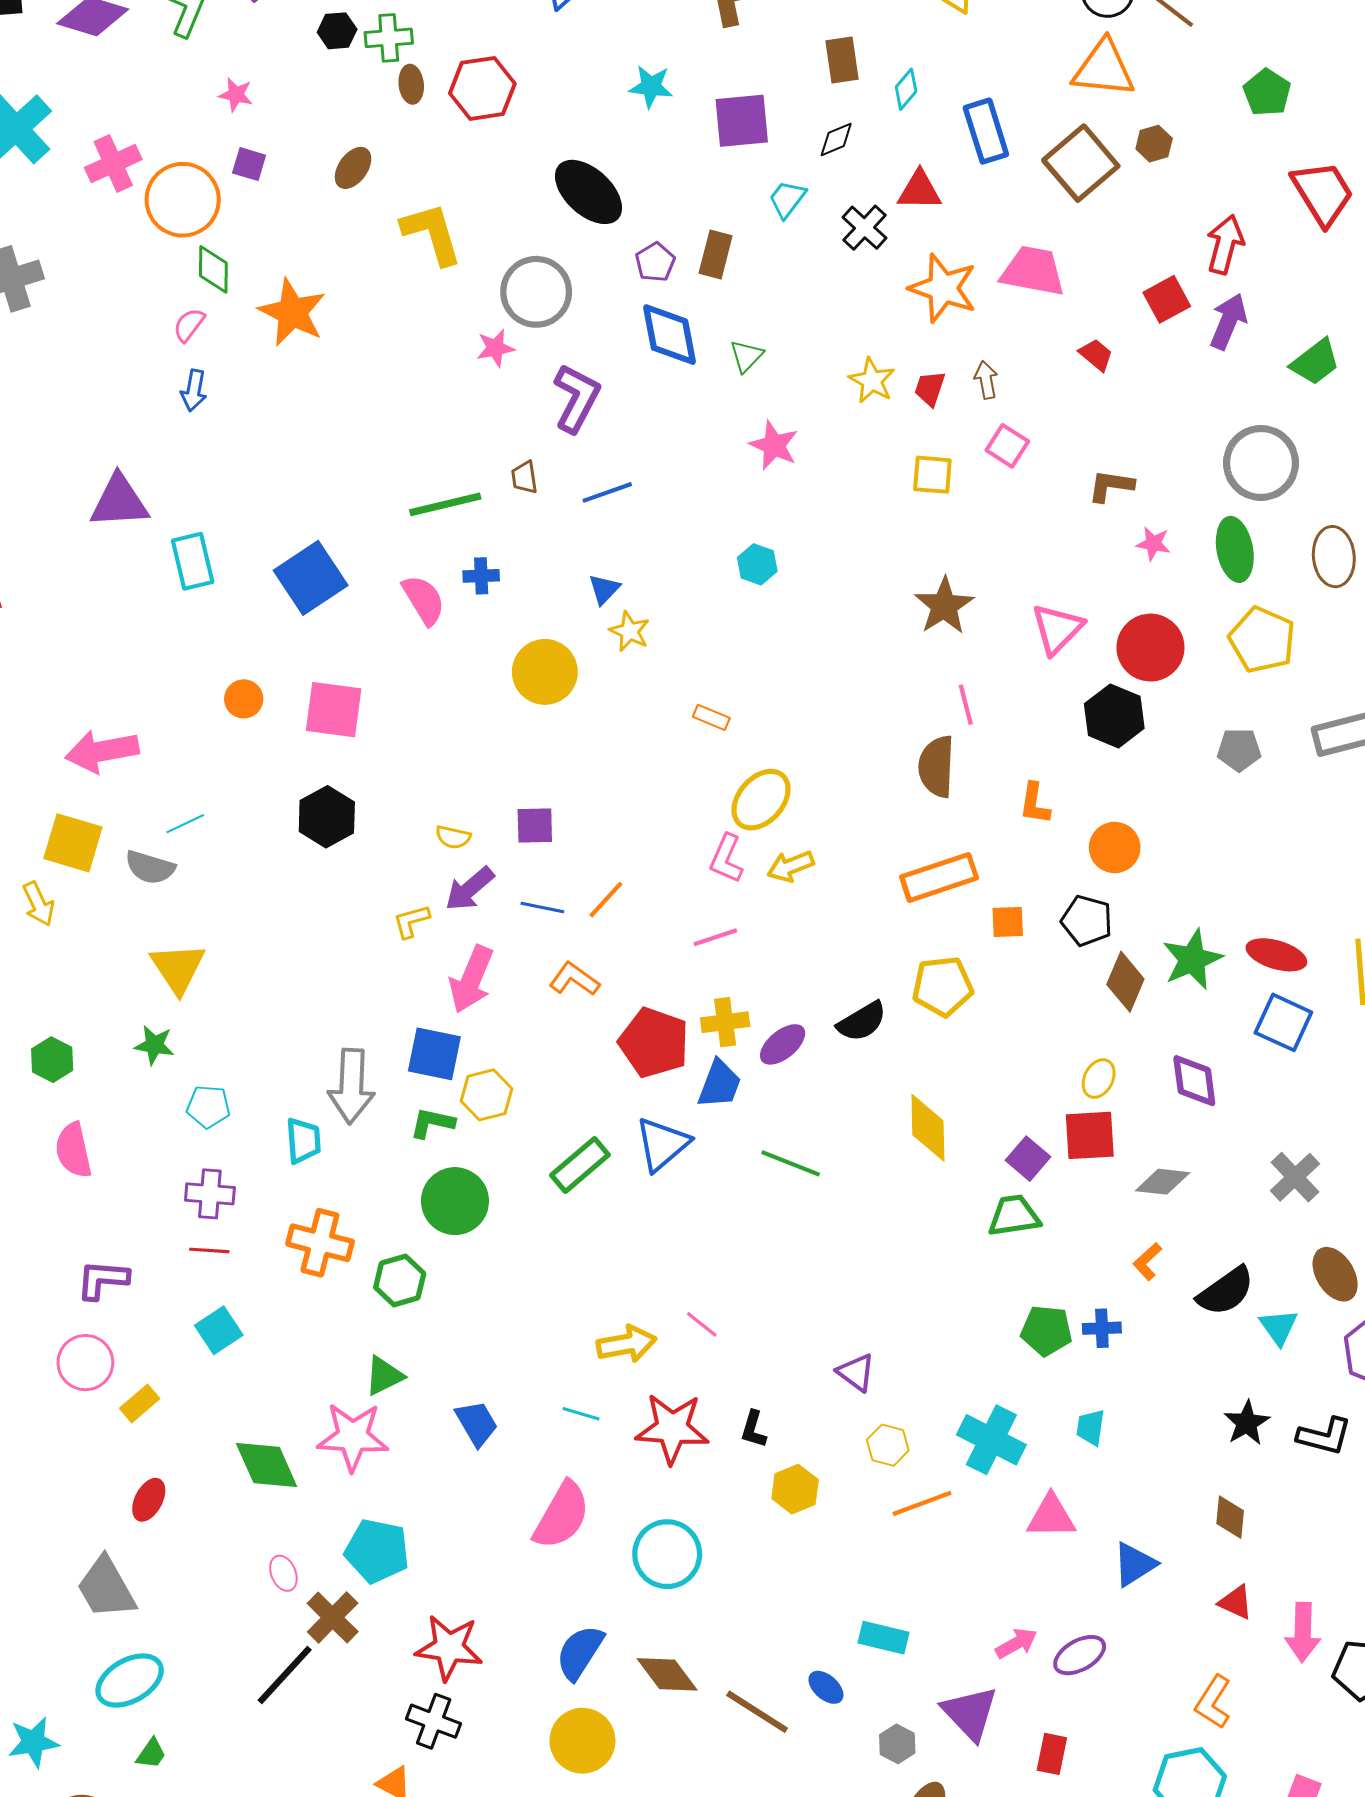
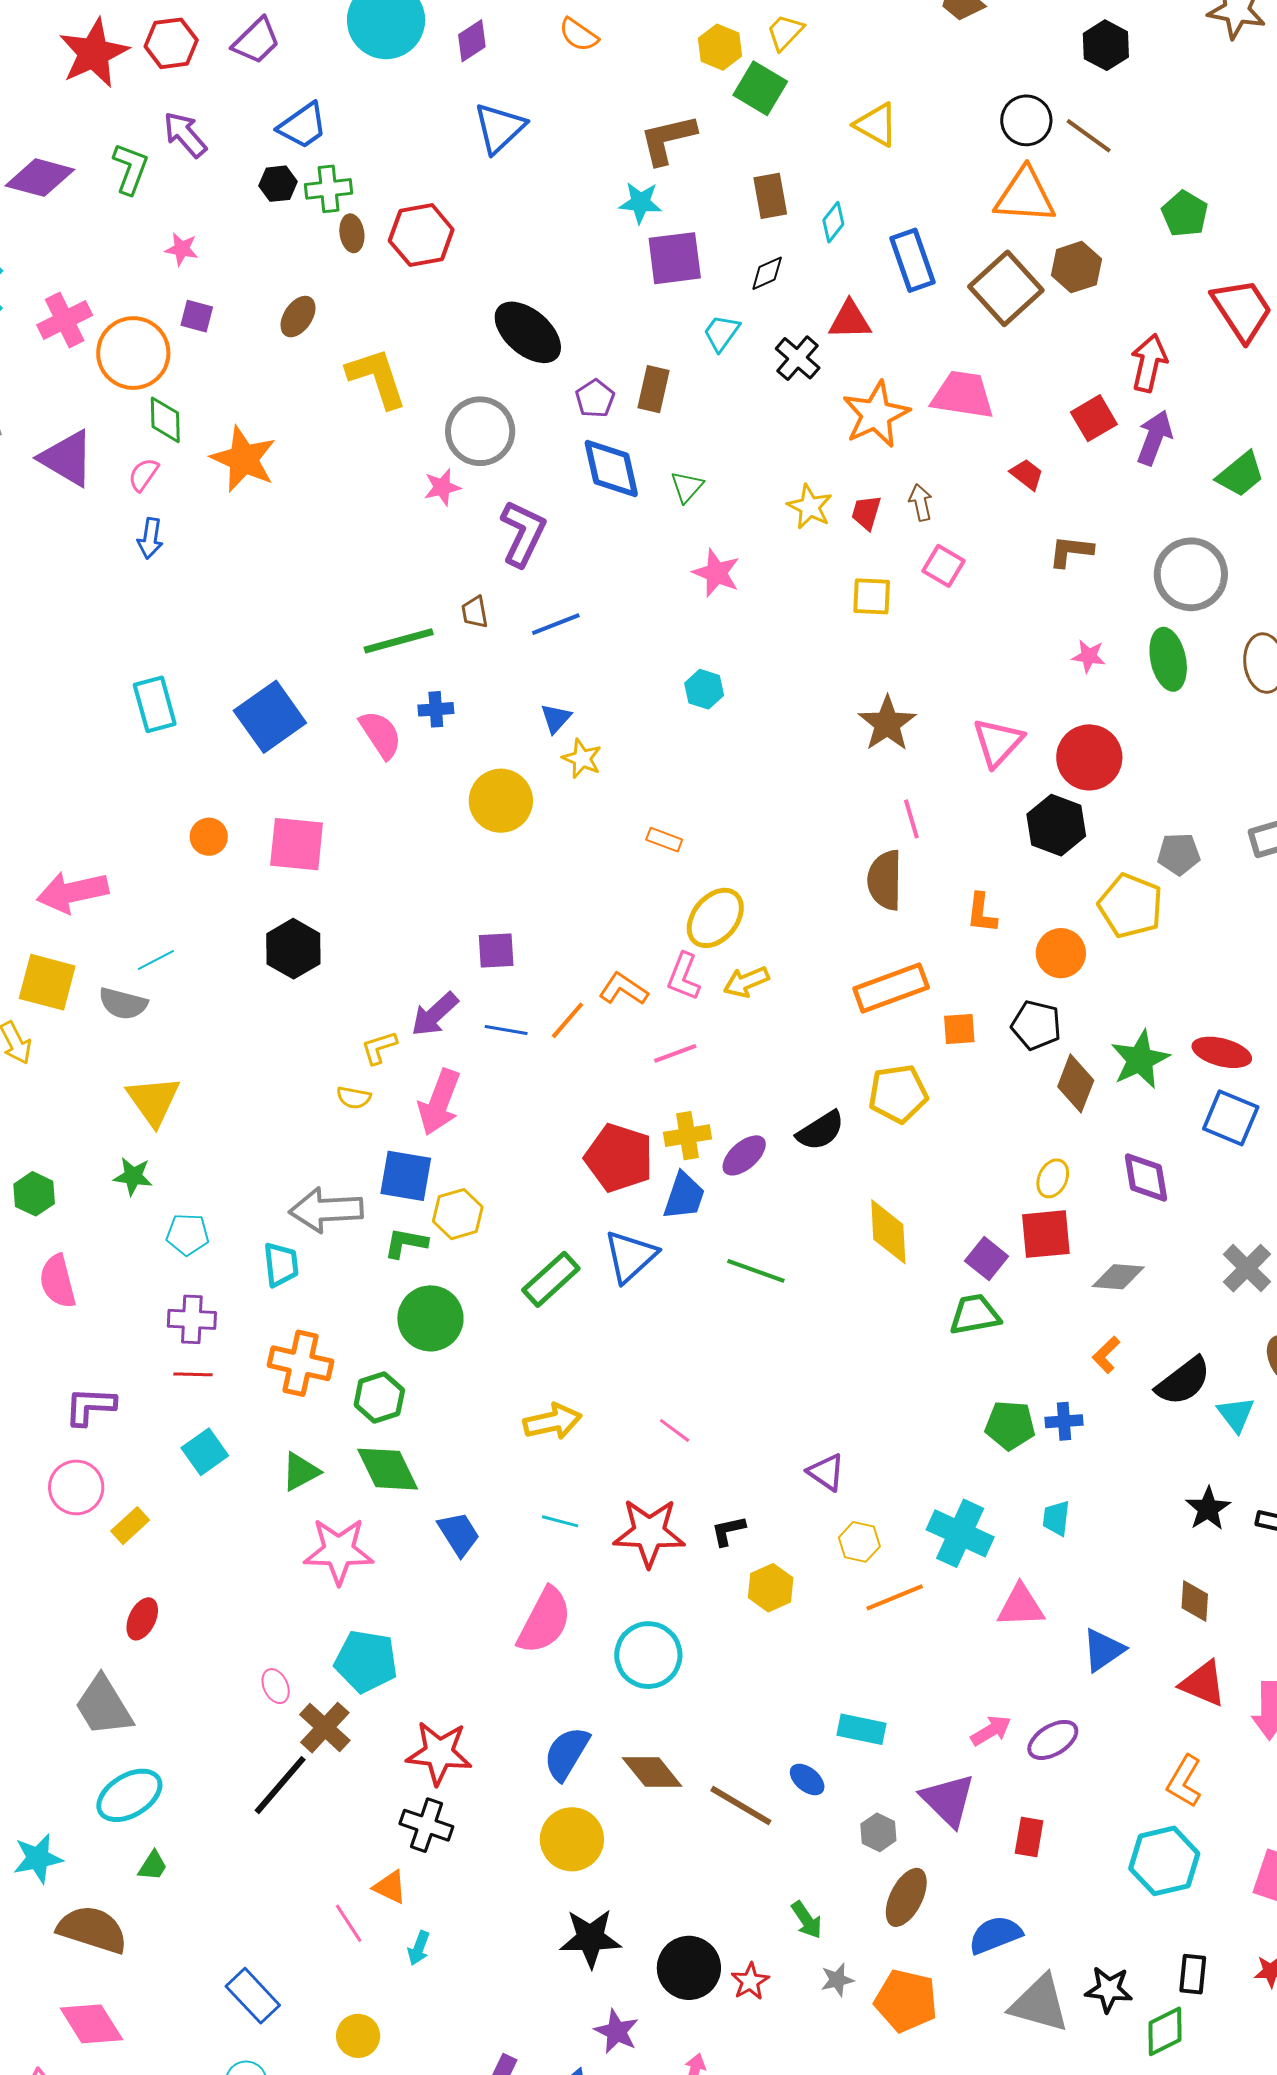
cyan star: (651, 87) -> (640, 203), moved
brown hexagon: (1154, 144) -> (1076, 267), size x1.4
orange star: (943, 288) -> (876, 414), turned 30
brown L-shape: (1111, 486) -> (1071, 551), moved
purple triangle: (119, 502) -> (67, 458), moved, turned 36
yellow pentagon: (1262, 640) -> (1131, 906), moved
yellow semicircle: (453, 837) -> (354, 1098), moved
orange L-shape: (574, 979) -> (623, 989), moved
gray arrow: (351, 1086) -> (326, 1210), turned 86
yellow arrow: (626, 1344) -> (553, 1422), moved
green triangle: (384, 1376) -> (301, 1472), moved
black L-shape: (753, 1429) -> (728, 1531), turned 63
green diamond: (267, 1465) -> (388, 1469), moved
red triangle: (1236, 1602) -> (1203, 1684), size x1.4

